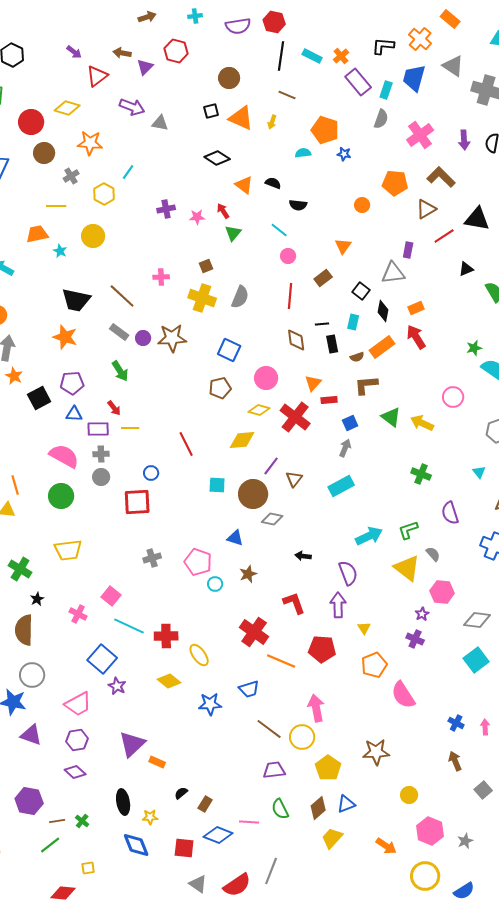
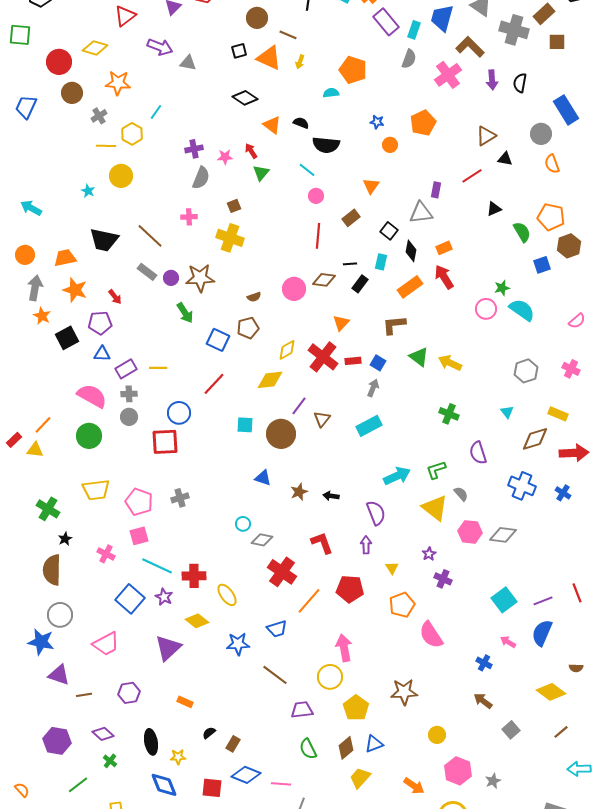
brown line: (287, 95) -> (288, 35), moved
blue star: (344, 154) -> (377, 122), moved
brown L-shape: (441, 177) -> (470, 47), moved
orange pentagon: (395, 183) -> (423, 123), turned -30
black semicircle: (298, 205) -> (326, 145), size x1.5
yellow line: (56, 206) -> (106, 146), moved
brown triangle: (426, 209) -> (486, 136), moved
black triangle: (477, 219) -> (505, 159), size x0.6
orange trapezoid: (37, 234) -> (65, 258), moved
gray semicircle: (240, 297) -> (201, 178), moved
orange star: (65, 337) -> (75, 290), moved
brown diamond: (296, 340) -> (324, 280), turned -75
black rectangle: (332, 344) -> (360, 284), turned 48
blue square: (229, 350) -> (218, 340), moved
brown semicircle: (357, 357) -> (254, 297), moved
green arrow: (120, 371) -> (185, 313), moved
pink circle: (266, 378) -> (294, 289), moved
pink circle: (453, 397) -> (486, 309), moved
red rectangle: (329, 400) -> (353, 361), moved
red arrow: (114, 408) -> (115, 297), moved
yellow diamond: (259, 410) -> (287, 350), turned -45
blue square: (350, 423) -> (378, 363), turned -35
purple rectangle: (98, 429) -> (126, 369), turned -30
red line: (186, 444) -> (214, 384), turned 70
blue circle: (151, 473) -> (179, 413), size x1.5
orange line: (15, 485) -> (43, 425), turned 60
gray diamond: (272, 519) -> (262, 540), moved
pink pentagon: (198, 562) -> (139, 502), moved
brown star: (248, 574) -> (299, 492), moved
pink square: (111, 596) -> (139, 536), turned 36
purple arrow: (338, 605) -> (366, 545), size x0.7
purple star: (422, 614) -> (429, 554), moved
gray diamond: (477, 620) -> (503, 535), moved
orange line: (281, 661) -> (309, 601), turned -72
purple star: (117, 686) -> (164, 597), moved
pink arrow: (485, 727) -> (508, 642), moved, turned -56
brown line: (269, 729) -> (275, 675), moved
purple hexagon: (77, 740) -> (129, 693), moved
purple triangle: (132, 744) -> (168, 648), moved
brown arrow: (455, 761) -> (483, 701), turned -30
purple diamond: (75, 772) -> (103, 734), moved
brown line: (57, 821) -> (84, 695), moved
pink line: (249, 822) -> (281, 784), moved

